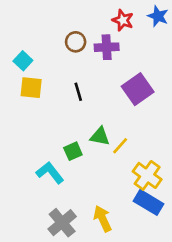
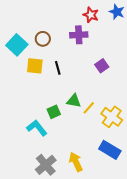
brown circle: (76, 42) -> (43, 39), moved
cyan square: (23, 61) -> (17, 45), size x1.5
yellow square: (31, 88) -> (35, 66), moved
purple square: (138, 89) -> (102, 66), size x0.6
yellow cross: (147, 175) -> (112, 117), moved

